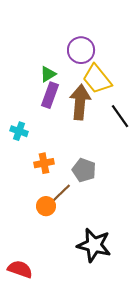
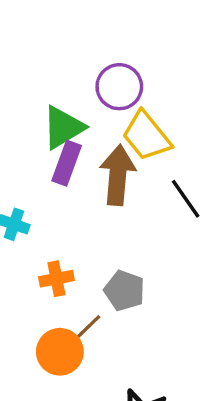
green triangle: (48, 74) -> (63, 127), size x1.6
orange circle: (46, 206) -> (60, 352), size x1.4

